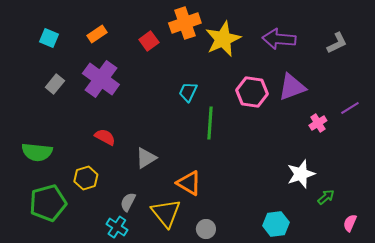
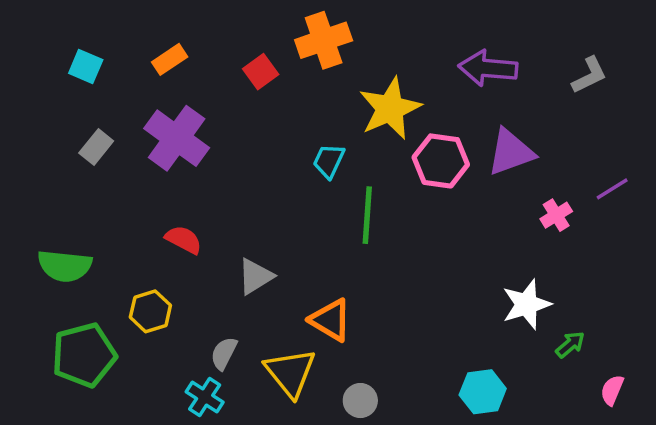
yellow star: (223, 39) -> (390, 108), moved

